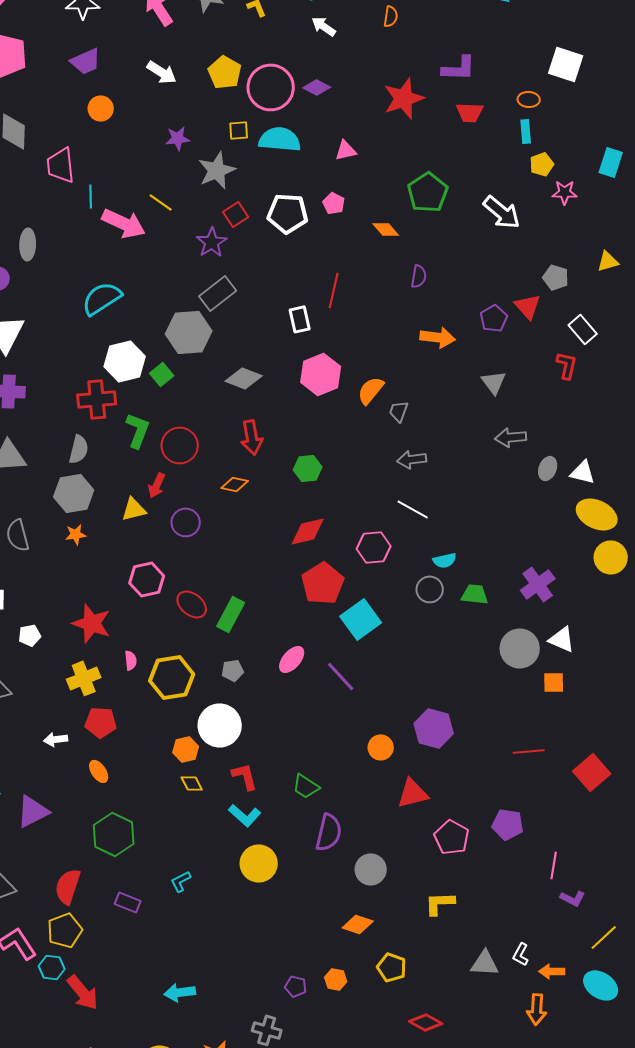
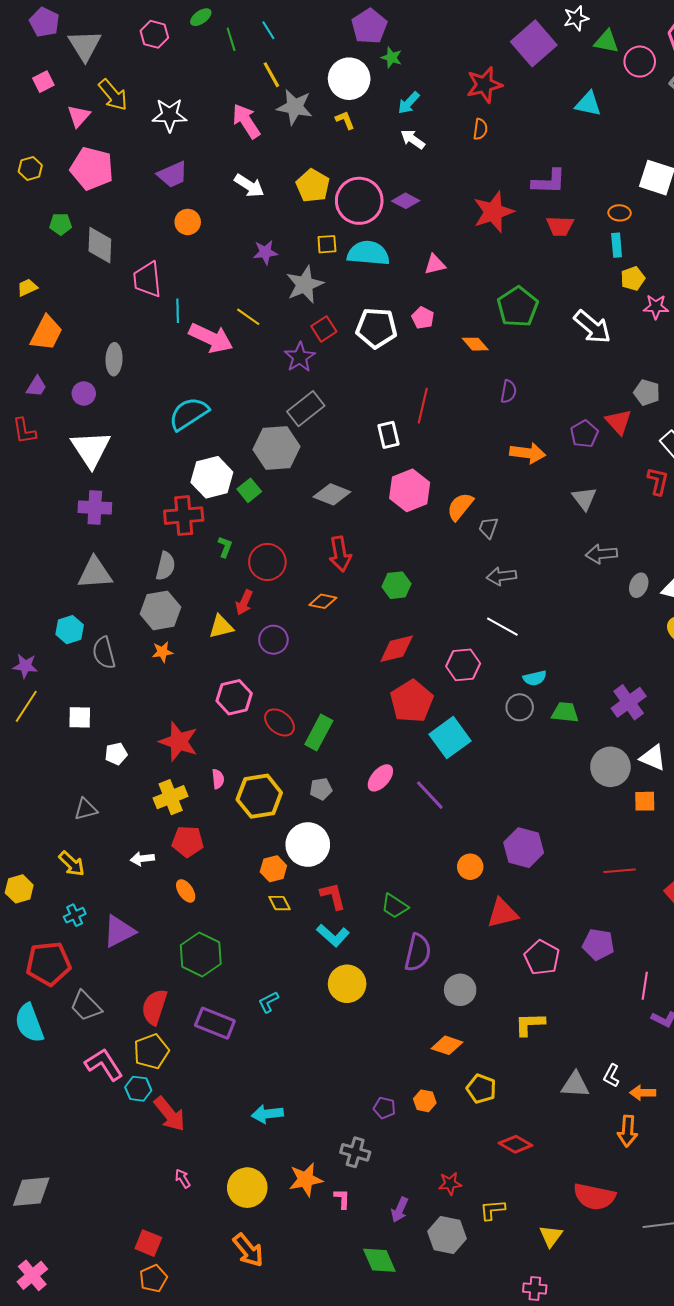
green L-shape: (138, 430) -> (225, 547), size x0.6
purple rectangle: (128, 902) -> (215, 1023), size x1.5

